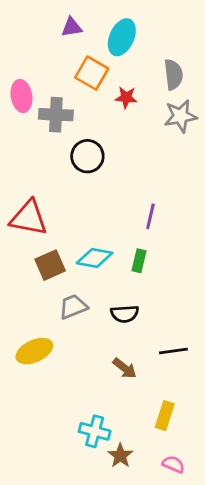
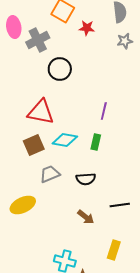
gray cross: (56, 115) -> (38, 40), turned -30
gray star: (181, 116) -> (125, 41), size x0.7
red triangle: (29, 218) -> (41, 112), moved

